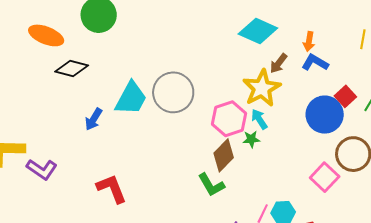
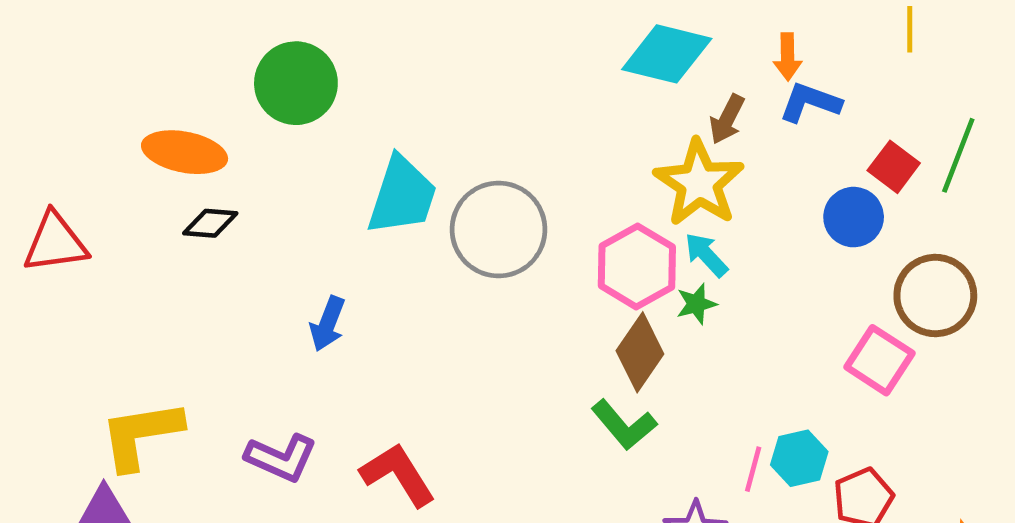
black diamond: (72, 68) -> (210, 223), moved, size x0.7
cyan trapezoid: (131, 98) -> (402, 196), moved
blue circle: (325, 115) -> (854, 217), size x0.7
purple L-shape: (42, 169) -> (281, 458), moved

